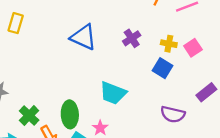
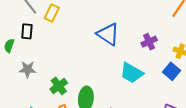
cyan trapezoid: (113, 93) -> (132, 73), moved
green cross: (29, 115) -> (59, 86), moved

